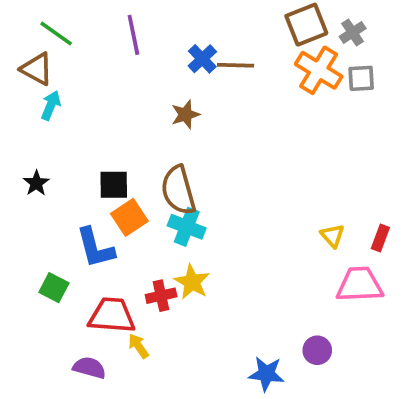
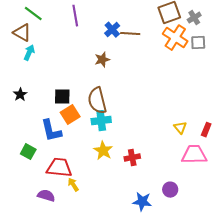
cyan cross: (187, 227) -> (101, 121), turned -30
red cross: (161, 296) -> (132, 158), moved

